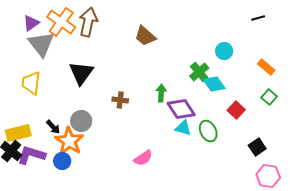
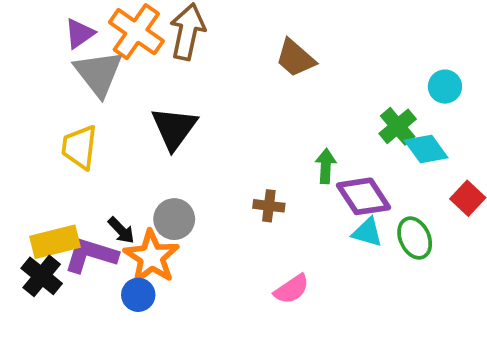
brown cross: (120, 100) -> (269, 206), moved
purple L-shape: (31, 155) -> (91, 255), moved

